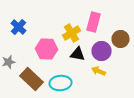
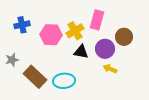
blue cross: (18, 27) -> (22, 25), turned 35
pink hexagon: (46, 49) -> (51, 35), moved
yellow arrow: (98, 71) -> (110, 69), moved

